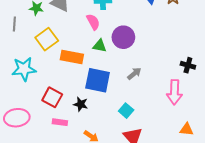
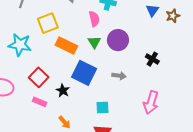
green triangle: (100, 46) -> (94, 42), turned 32
black cross: (188, 65) -> (152, 59), moved
gray arrow: (134, 74) -> (119, 76), turned 32
cyan square: (126, 111) -> (103, 107), turned 32

